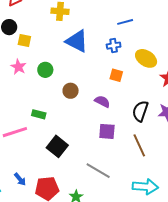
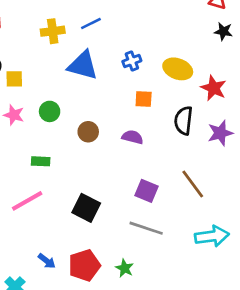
blue line: (125, 22) -> (91, 24), moved
black semicircle: (140, 111) -> (184, 121), moved
green rectangle: (39, 114) -> (41, 161), moved
purple square: (107, 131) -> (146, 191), moved, turned 30

